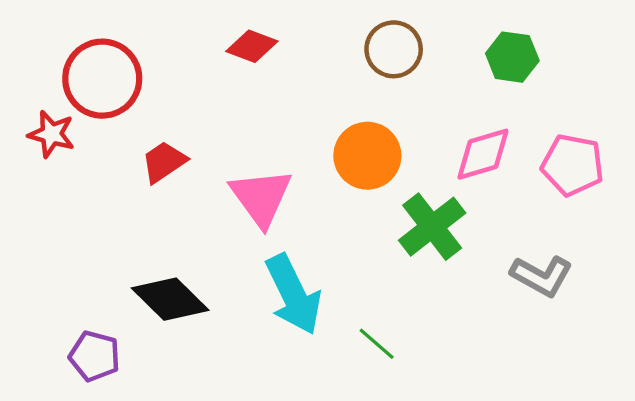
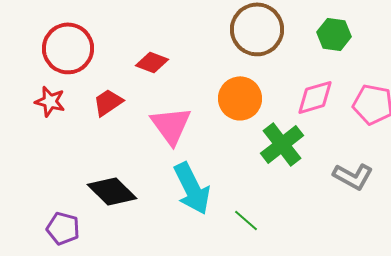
red diamond: (252, 46) -> (152, 62), moved
brown circle: (394, 49) -> (257, 29), size x1.4
red star: (51, 134) -> (50, 101), moved

